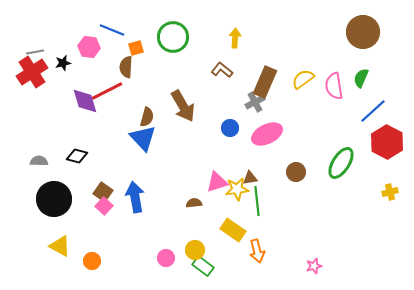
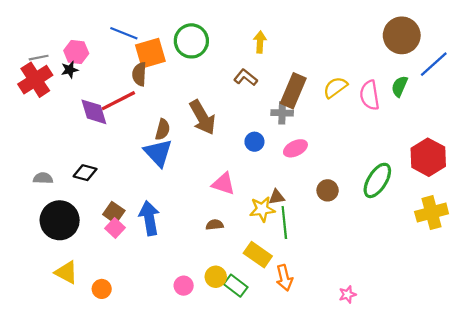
pink hexagon: (89, 47) -> (76, 52), moved
orange square: (136, 48) -> (150, 53), size x1.8
gray cross: (255, 102) -> (282, 113), turned 30
blue line: (373, 111) -> (434, 64), moved
pink ellipse: (267, 134) -> (295, 148), size x0.7
pink triangle: (217, 182) -> (223, 184), moved, turned 35
yellow cross: (390, 192) -> (432, 213), size x1.8
green rectangle: (203, 266) -> (236, 286), moved

